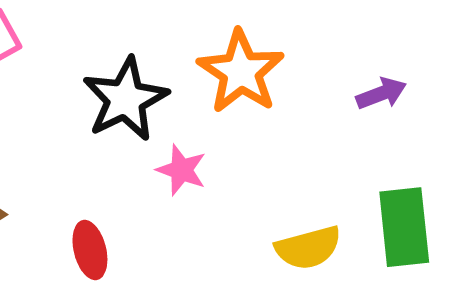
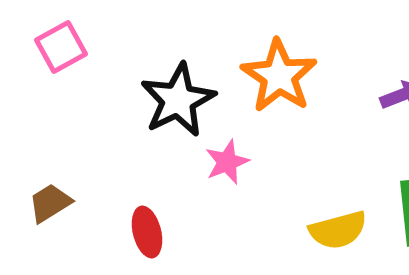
pink star: (181, 170) -> (227, 162), turned 30

